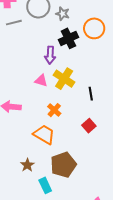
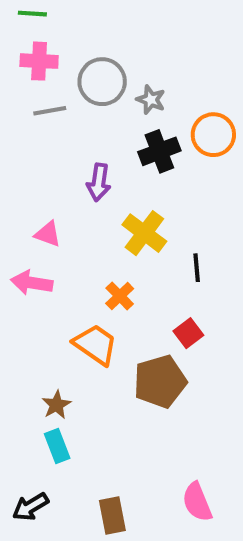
purple arrow: (50, 55) -> (99, 182), moved
pink triangle: (41, 81) -> (48, 234), moved
brown pentagon: (63, 165) -> (160, 382), moved
cyan rectangle: (45, 185) -> (57, 446), moved

